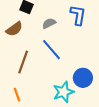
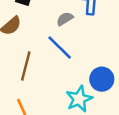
gray semicircle: (49, 23) -> (65, 19), moved

